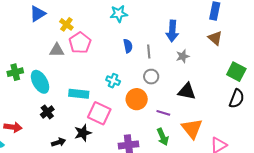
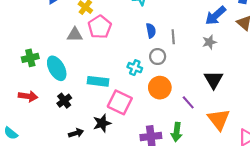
blue arrow: (172, 31) -> (216, 16), moved, turned 45
gray circle: (151, 77) -> (158, 57), moved
black triangle: (187, 91) -> (214, 80), turned 48
purple line: (163, 113) -> (188, 102), turned 32
red arrow: (13, 127) -> (28, 96), moved
green arrow: (163, 137) -> (177, 132), moved, turned 30

